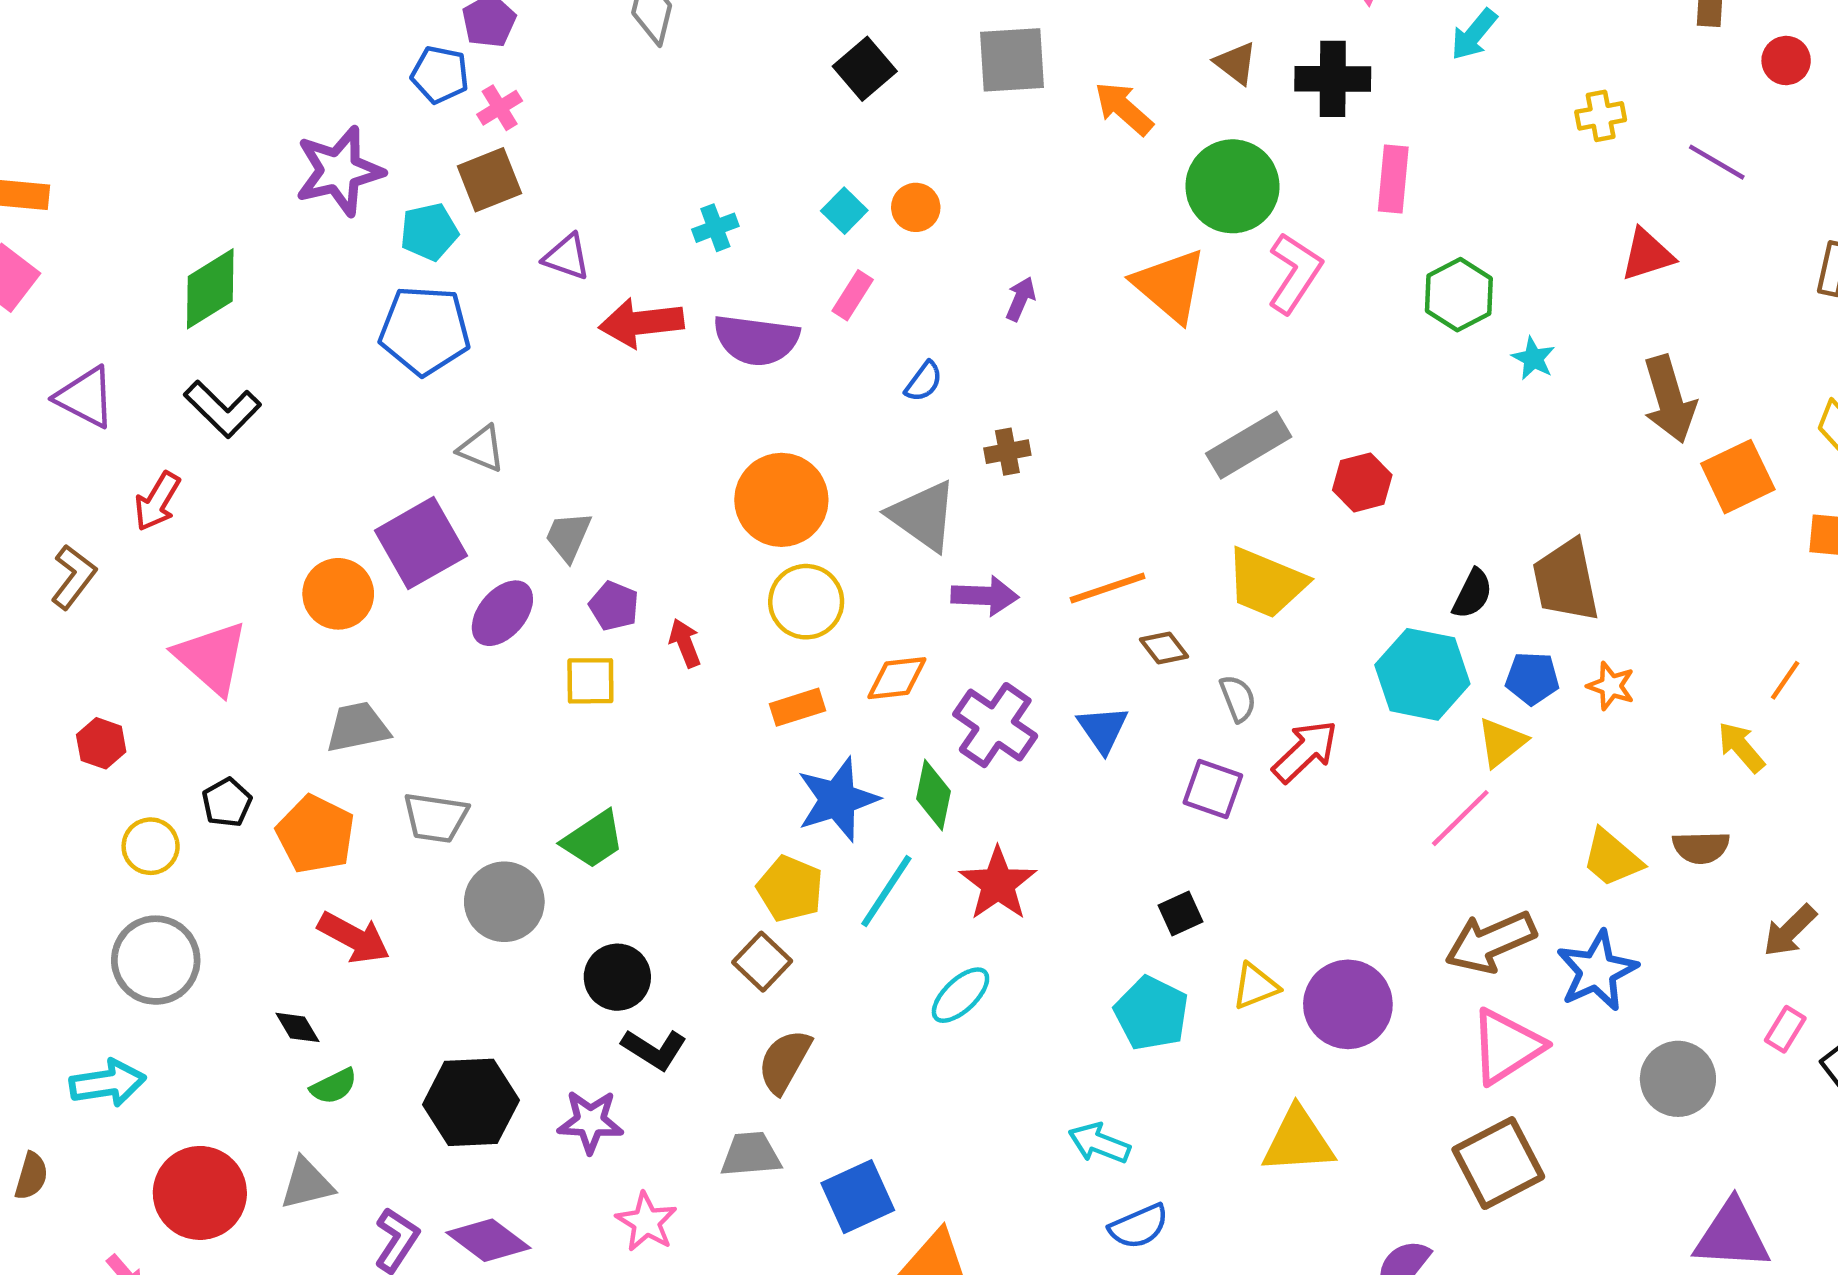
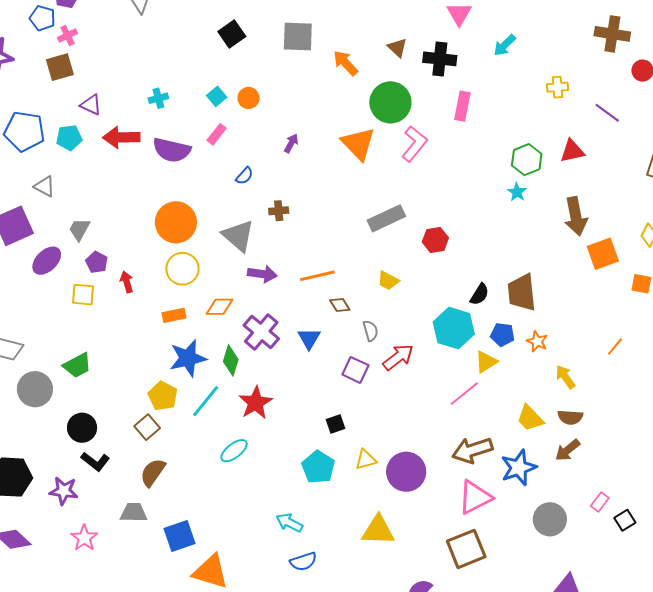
cyan pentagon: (429, 232) -> (69, 138), moved
green hexagon: (1459, 295) -> (527, 160), moved
yellow trapezoid: (1266, 583) -> (388, 281), size x0.6
yellow arrow: (1741, 747) -> (565, 377), moved
brown arrow: (1790, 931) -> (568, 450), moved

